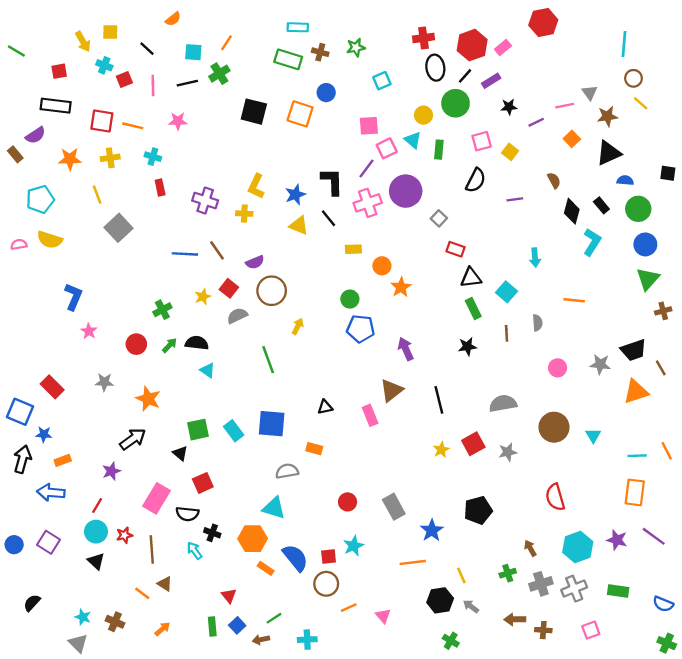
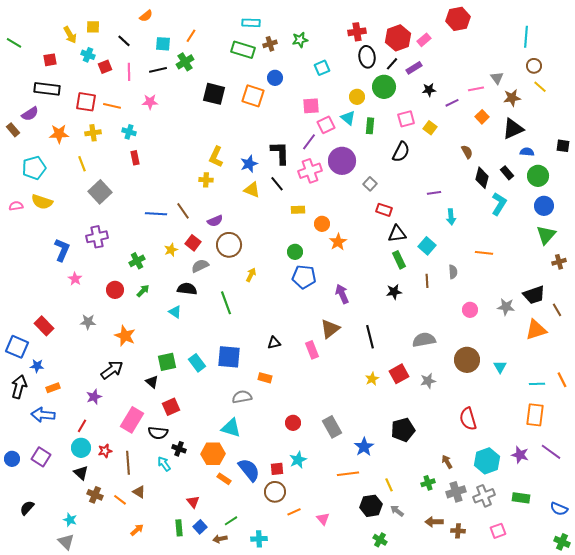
brown cross: (320, 52) -> (270, 44), turned -32
purple line: (515, 199) -> (434, 193), moved
purple cross: (205, 201) -> (97, 237), moved, turned -30
black semicircle: (197, 343) -> (187, 289), moved
brown cross: (115, 622) -> (95, 495), moved

